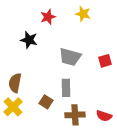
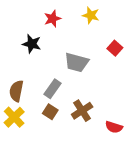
red square: (105, 61) -> (115, 48), moved, turned -32
gray rectangle: (66, 88) -> (52, 89), moved, turned 36
brown cross: (75, 115) -> (82, 111), moved, turned -30

